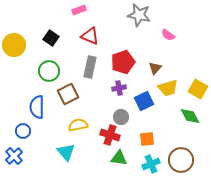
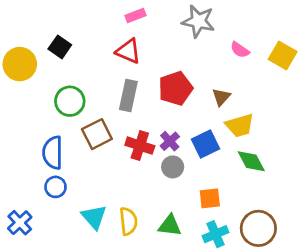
pink rectangle: (79, 10) -> (135, 15), moved
black square: (51, 38) -> (60, 47), moved
purple cross: (119, 88) -> (170, 141), moved, turned -32
yellow square: (198, 89) -> (283, 55), moved
green diamond: (190, 116) -> (251, 161), moved
yellow semicircle: (78, 125) -> (128, 221), moved, turned 96
blue circle: (23, 131) -> (55, 187), moved
red cross: (110, 135) -> (140, 146), moved

